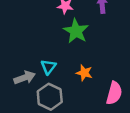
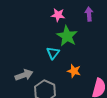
cyan triangle: (48, 67) -> (53, 53), moved

